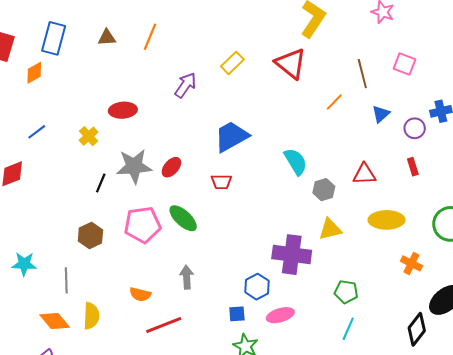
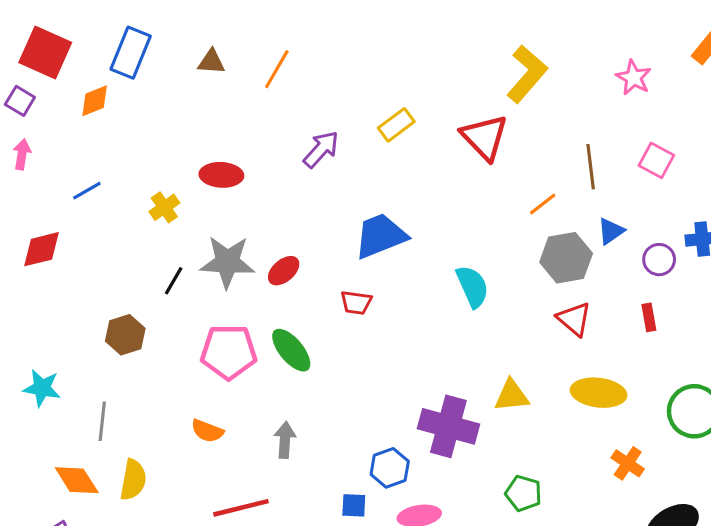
red triangle: (364, 174) -> (574, 319), turned 35
gray hexagon: (324, 190) -> (566, 258), moved, size x1.5
brown hexagon: (90, 236) -> (125, 335), moved
orange semicircle: (140, 294) -> (207, 431), moved

